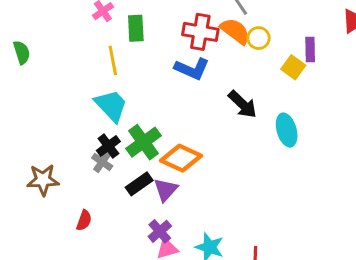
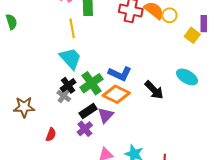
blue L-shape: (192, 69) -> (120, 74), moved
black arrow: (243, 104) -> (154, 90), moved
cyan ellipse: (287, 130) -> (187, 77), turned -45
purple cross: (160, 231) -> (85, 129), moved

